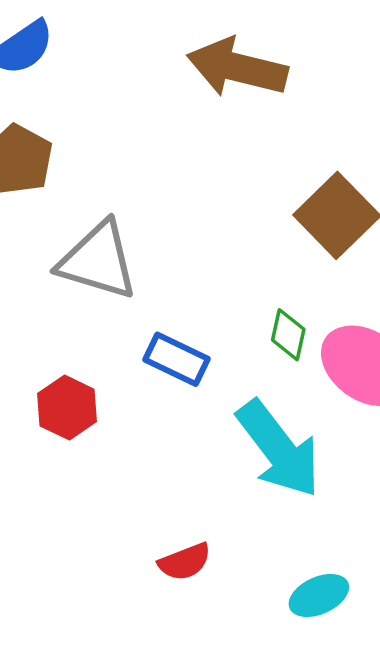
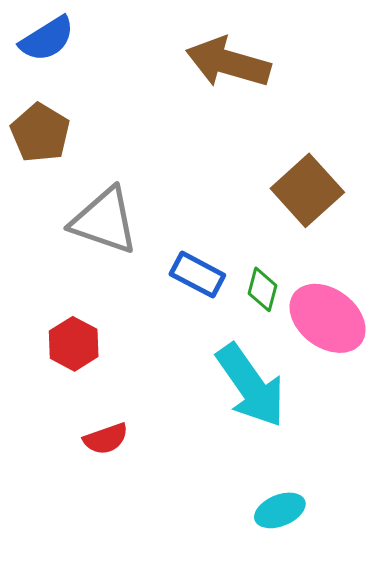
blue rectangle: (177, 359) -> (197, 275), moved
red semicircle: (185, 562) -> (106, 439), moved

